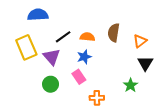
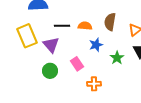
black line: (63, 37) -> (62, 26), turned 35
blue star: (84, 57) -> (96, 45), moved
green star: (131, 85) -> (117, 58), moved

